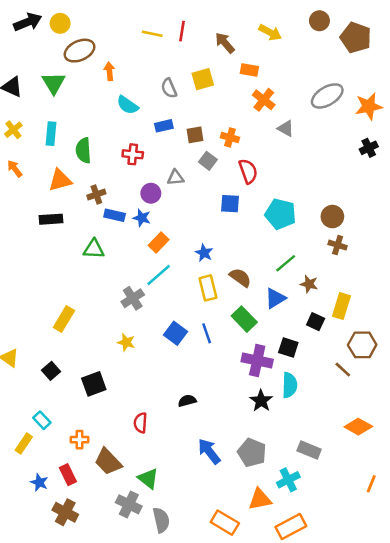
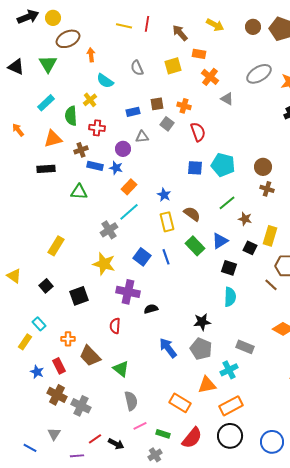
brown circle: (319, 21) -> (253, 27), moved
yellow square: (203, 79) -> (173, 66), moved
blue rectangle: (164, 126) -> (133, 112), moved
yellow cross: (13, 130) -> (90, 100), moved
cyan rectangle: (51, 134) -> (46, 103), turned 42
red cross: (133, 154) -> (97, 128), moved
blue square: (230, 204) -> (195, 168), moved
blue triangle: (275, 298) -> (220, 241), moved
yellow star: (126, 342) -> (104, 264), size x1.6
purple cross: (257, 361) -> (128, 292), moved
black star: (261, 401) -> (202, 322), moved, turned 30
gray cross: (129, 504) -> (81, 406), moved

